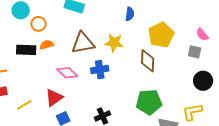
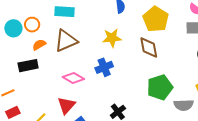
orange circle: (38, 24) -> (32, 25), moved
brown triangle: (83, 43) -> (66, 41), moved
orange semicircle: (47, 45) -> (39, 45), moved

